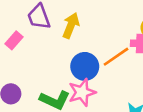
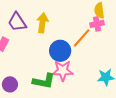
pink star: (82, 92) -> (63, 71), turned 30

